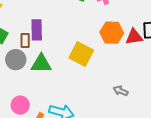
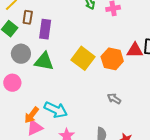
orange hexagon: (112, 33) -> (112, 59), moved
brown rectangle: (25, 41) -> (28, 17), moved
pink circle: (20, 105) -> (12, 83), moved

